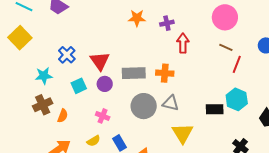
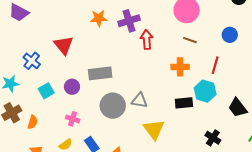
purple cross: (167, 23) -> (129, 21), size x1.5
red triangle: (100, 61) -> (64, 45), moved
red line: (237, 64) -> (215, 65), moved
orange cross: (165, 73) -> (180, 67), moved

